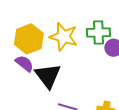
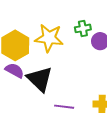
green cross: (98, 32) -> (83, 28), size x0.7

